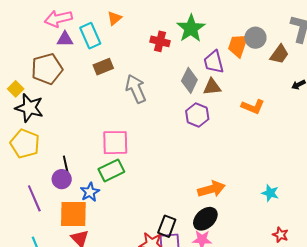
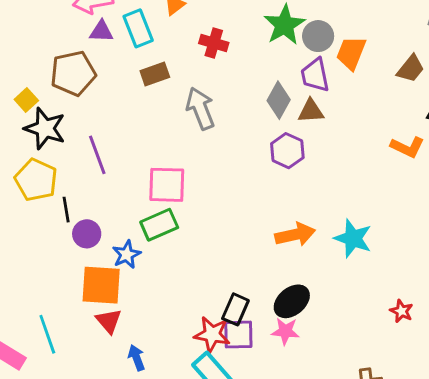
gray circle: (255, 38) -> (318, 36), moved
red cross: (160, 41) -> (214, 43), moved
orange L-shape: (253, 107) -> (407, 147), moved
black line: (66, 164) -> (66, 210), moved
orange arrow: (211, 189) -> (295, 235), moved
cyan star: (270, 193) -> (353, 238), moved, size x1.5
purple line: (34, 198) -> (97, 155), moved
red star: (280, 235) -> (401, 311), moved

